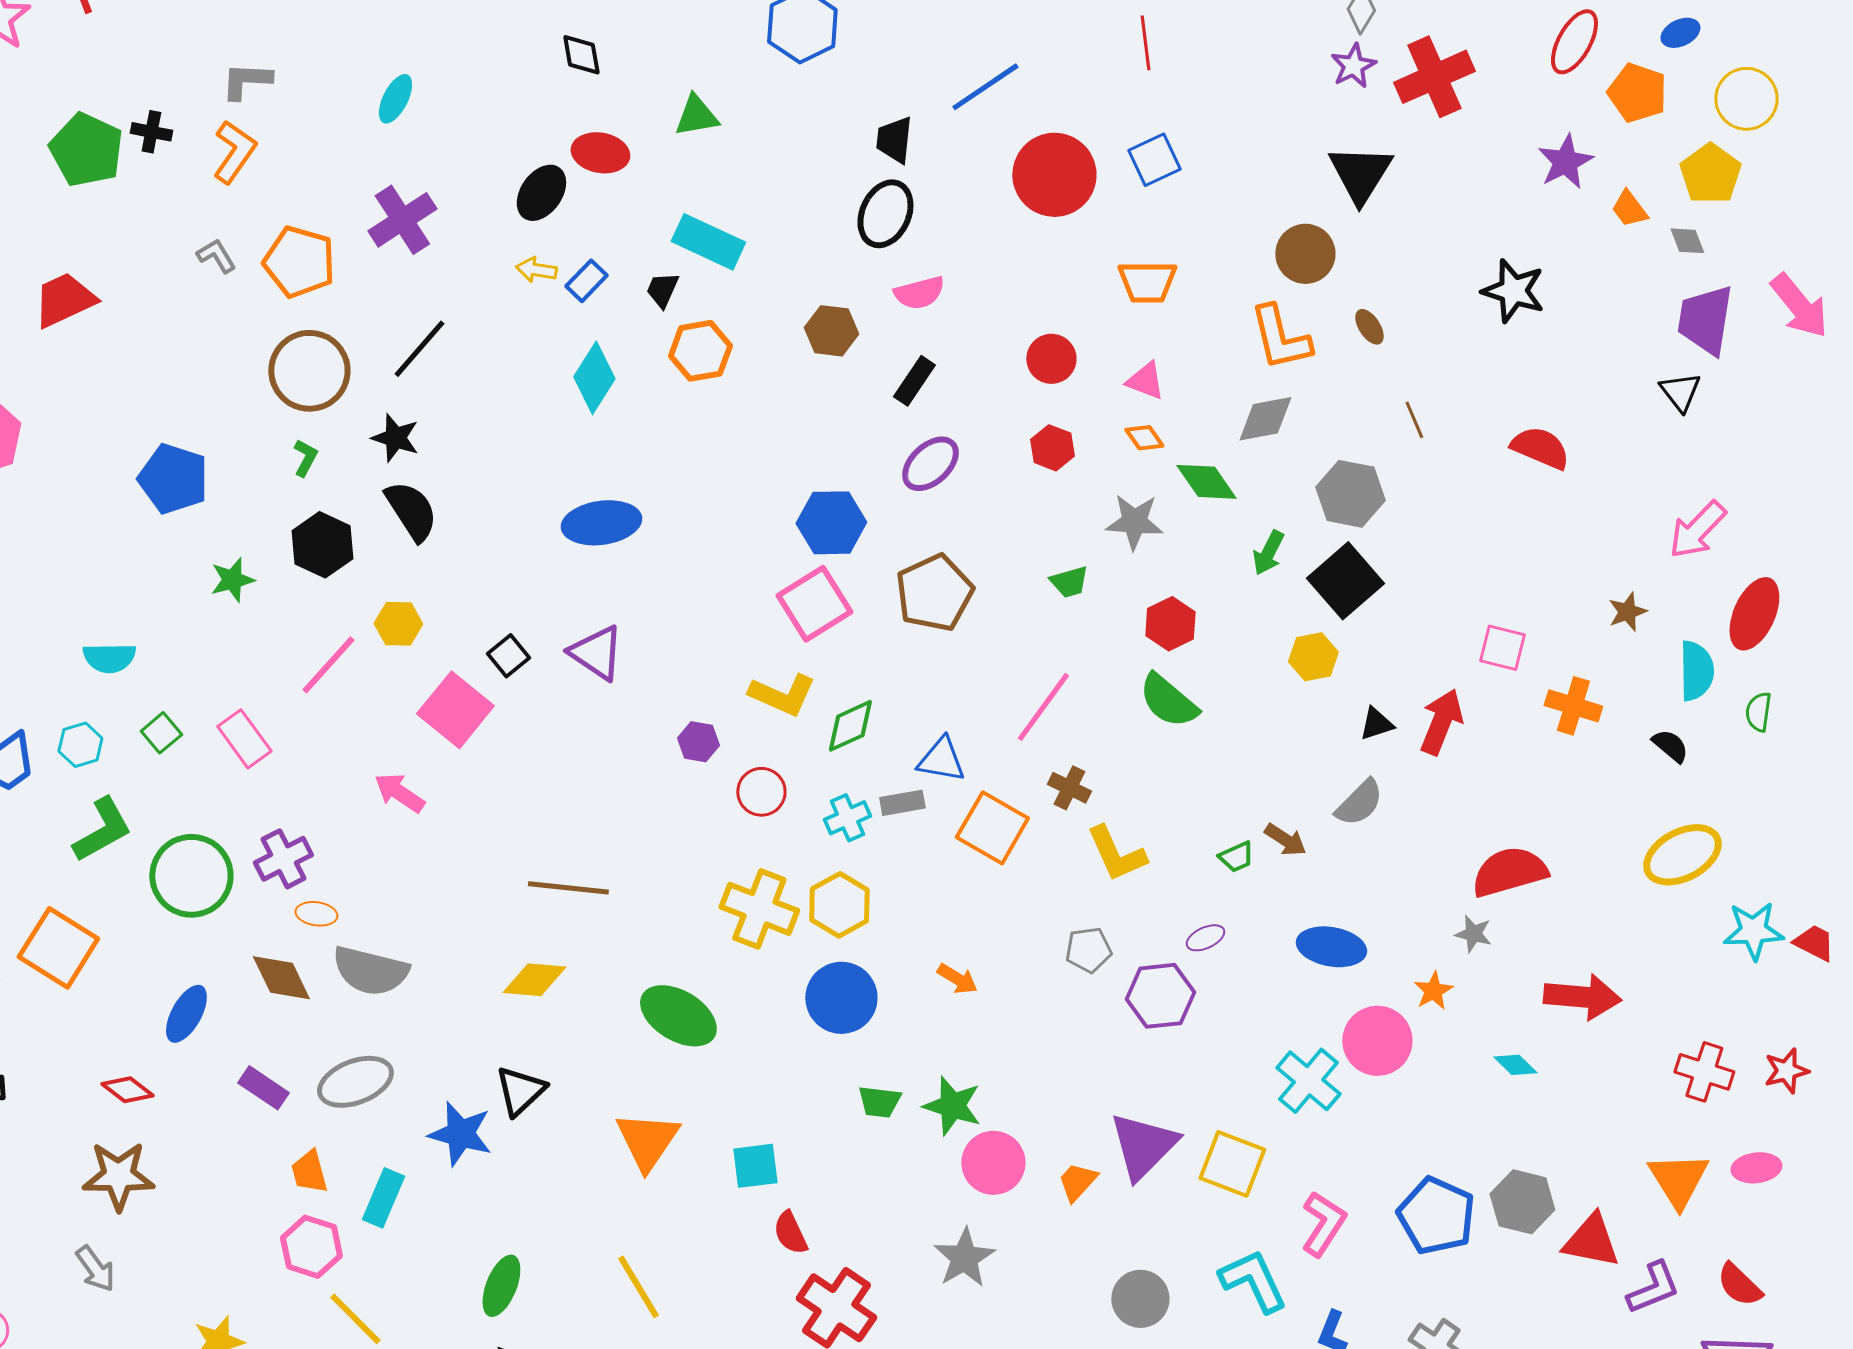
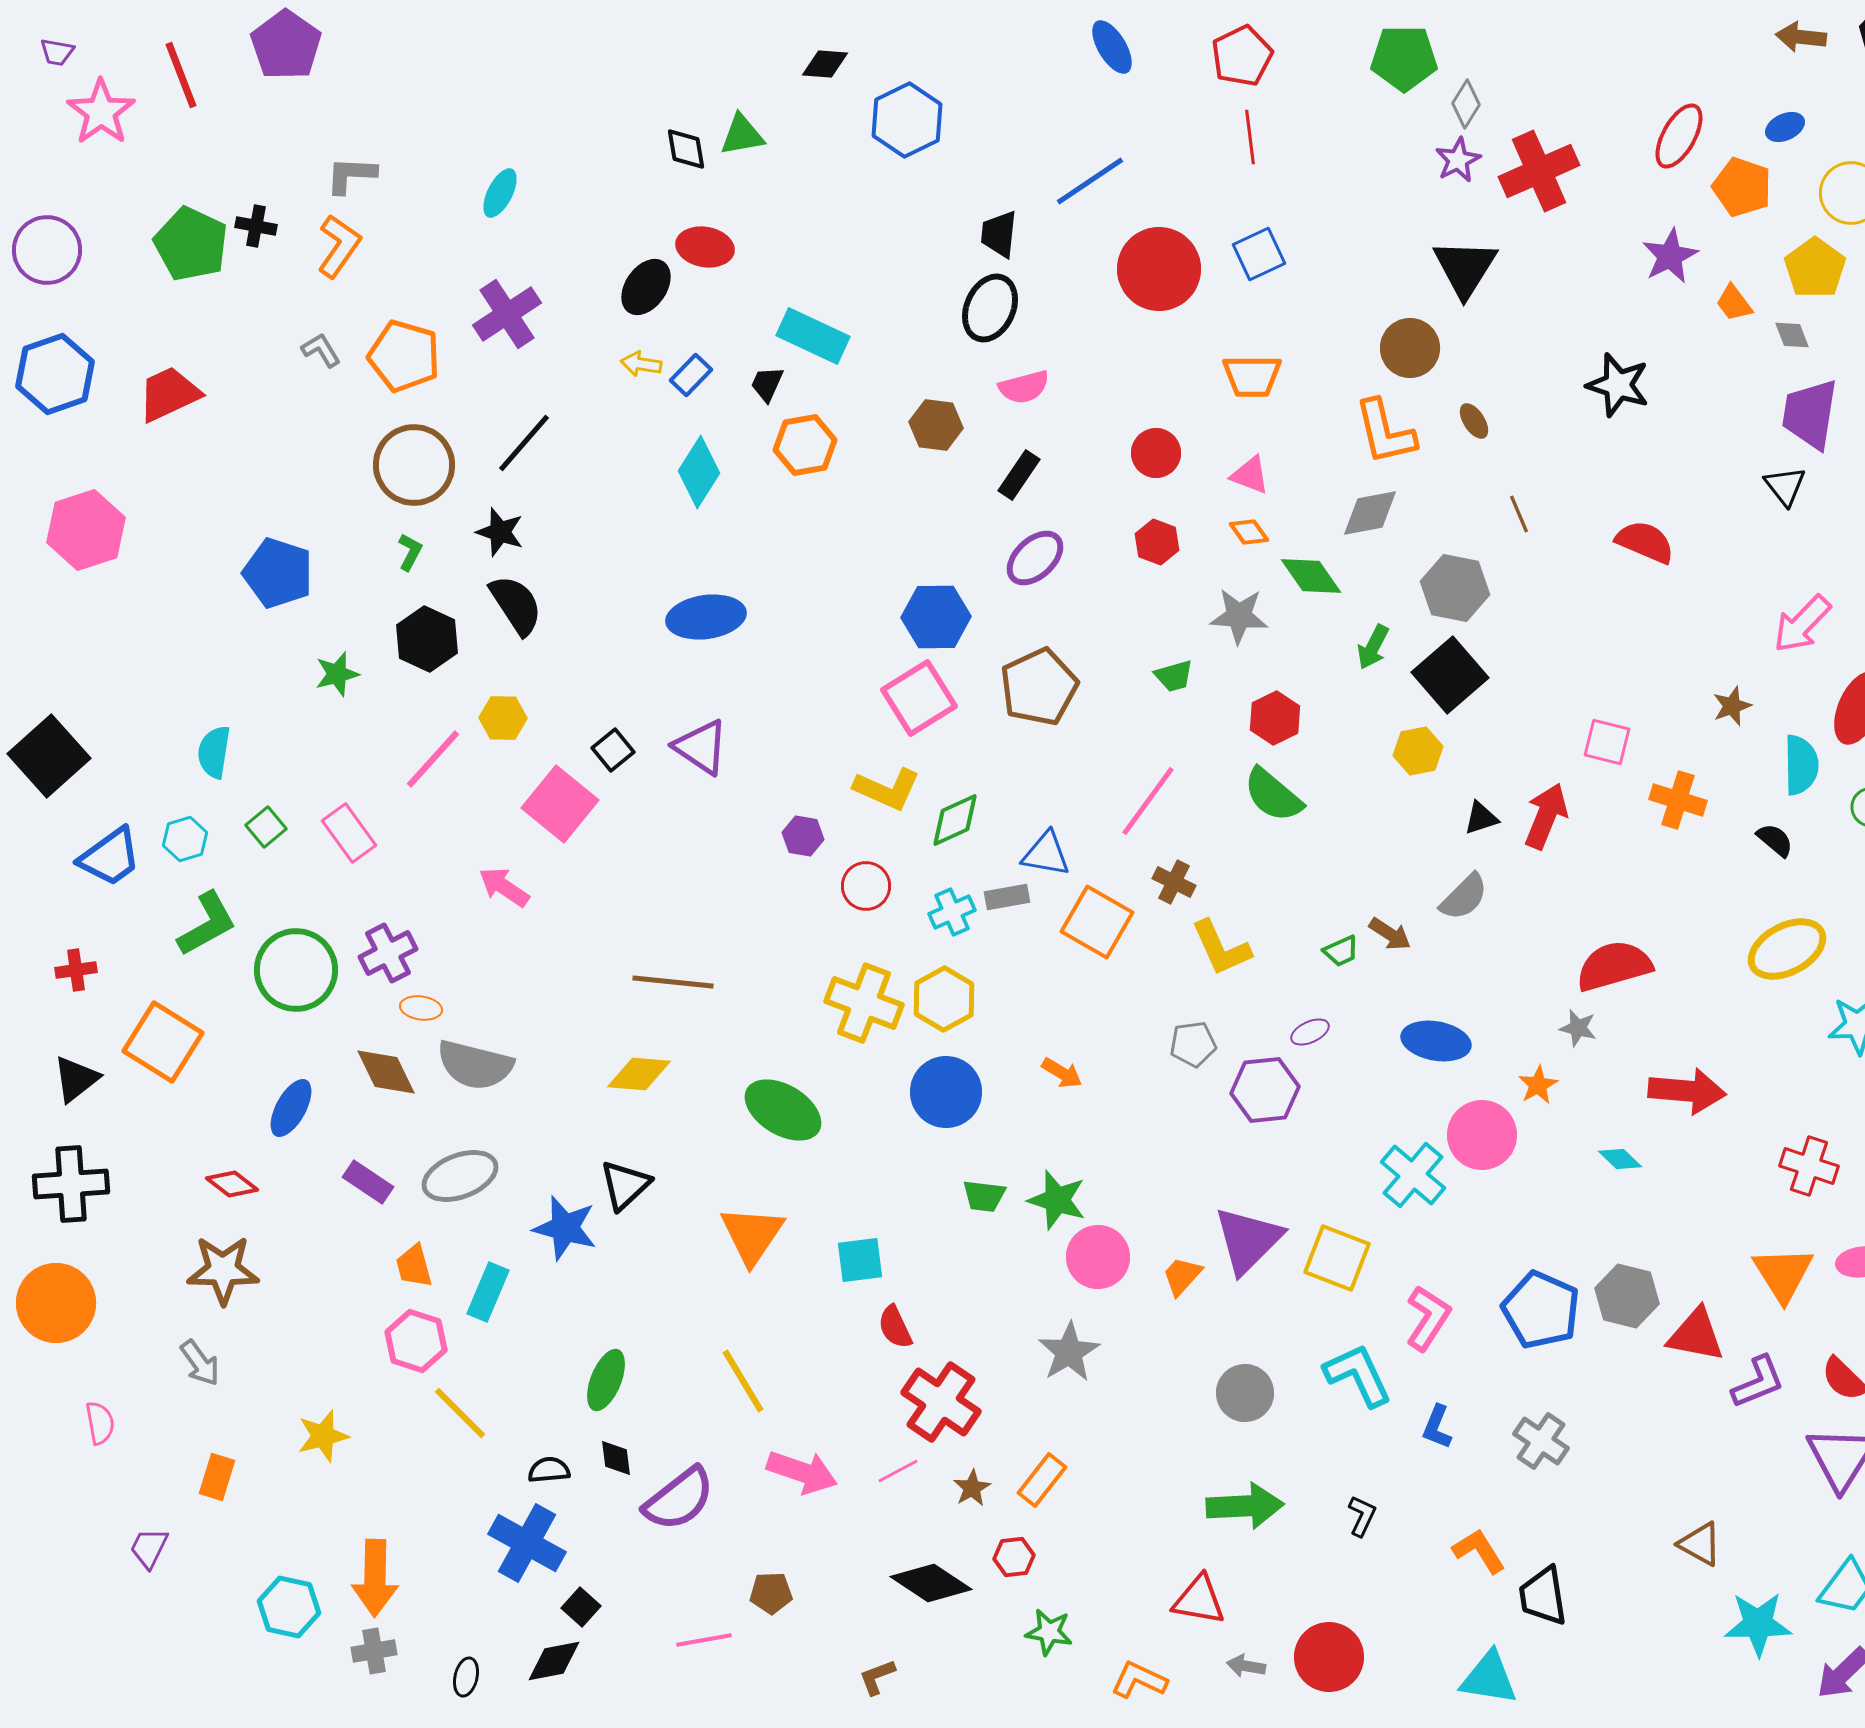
green triangle: (696, 116) -> (742, 135), moved
cyan semicircle: (109, 658) -> (214, 752), turned 100

